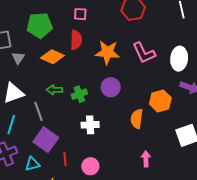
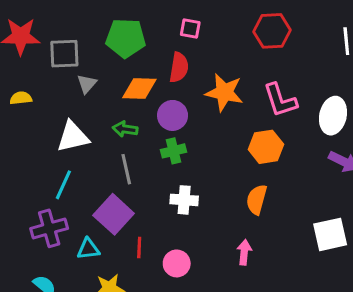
orange diamond: (52, 57) -> (139, 89), turned -30
purple circle: (111, 87) -> (173, 115), moved
green arrow: (54, 90) -> (125, 129), moved
orange hexagon: (160, 101) -> (266, 147), moved
gray line: (39, 111) -> (126, 169), moved
pink arrow: (146, 159) -> (244, 252), moved

